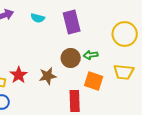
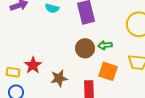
brown star: (48, 76) -> (59, 78), moved

